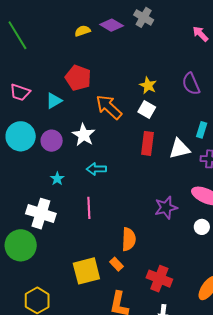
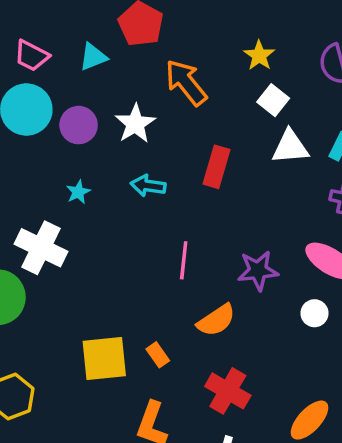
pink trapezoid: (20, 92) -> (32, 56), moved
white square: (147, 109) -> (273, 100), moved
red rectangle: (148, 143) -> (216, 167), moved
white triangle: (179, 149) -> (290, 147), moved
pink line: (89, 208) -> (184, 260), moved
orange semicircle: (129, 239) -> (216, 320), moved, turned 45

